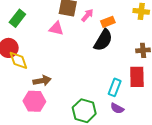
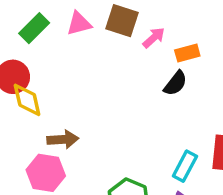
pink triangle: (56, 28) -> (79, 24), moved, turned -35
black semicircle: (103, 40) -> (175, 83), size x0.7

